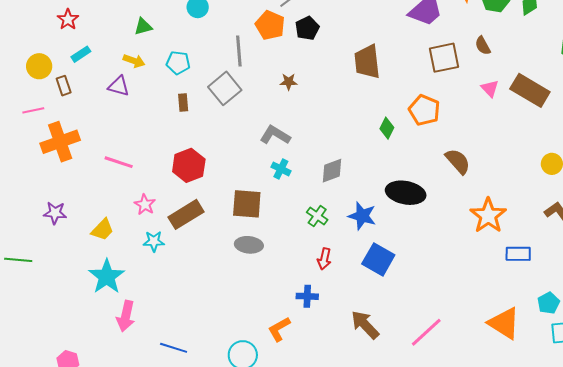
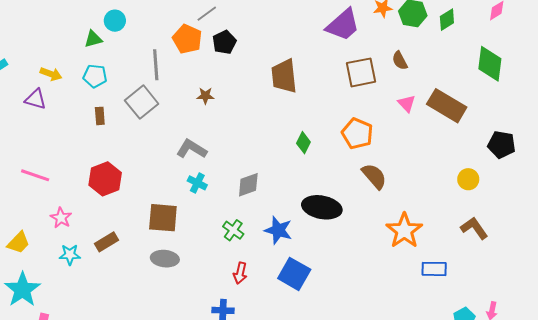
green triangle: (143, 27) -> (93, 39), moved
orange pentagon: (424, 110) -> (357, 134), moved
brown rectangle: (186, 214) -> (106, 242), moved, size x0.7

